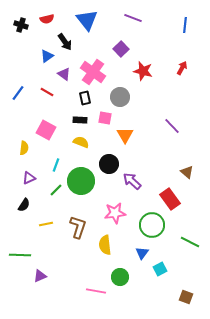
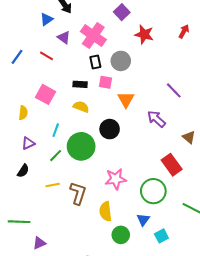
black rectangle: (85, 98) -> (95, 62), moved
purple arrow: (132, 181) -> (156, 119), moved
yellow line: (46, 224) -> (53, 185), moved
green circle: (120, 277) -> (121, 235), moved

